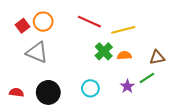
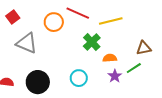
orange circle: (43, 22) -> (54, 22), moved
orange semicircle: (124, 55) -> (110, 58), moved

